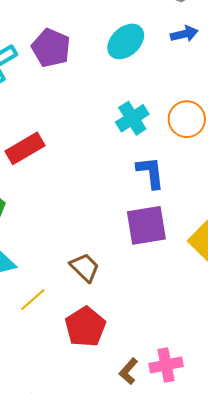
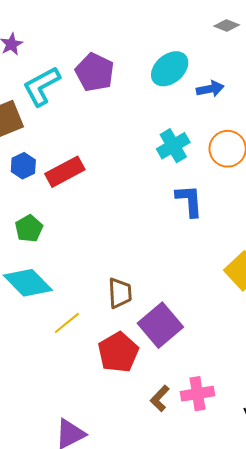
blue arrow: (184, 34) -> (210, 89), moved
purple square: (146, 225) -> (160, 325), moved, turned -33
brown trapezoid: (85, 267) -> (120, 293), turned 40

